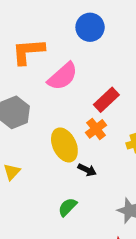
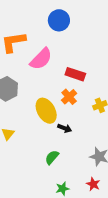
red rectangle: (106, 100) -> (75, 74), turned 66

